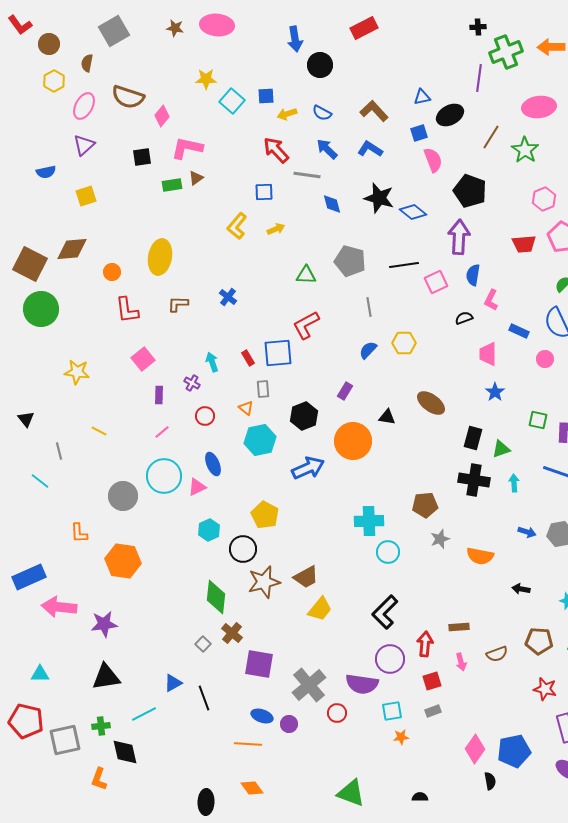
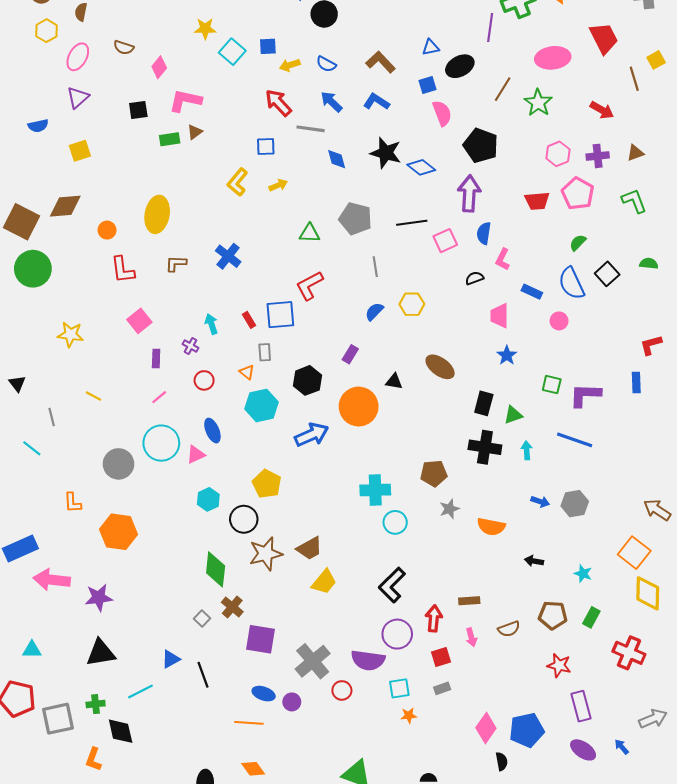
brown semicircle: (128, 97) -> (124, 47), size x0.6
blue cross: (228, 297) -> (228, 256), size x1.4

